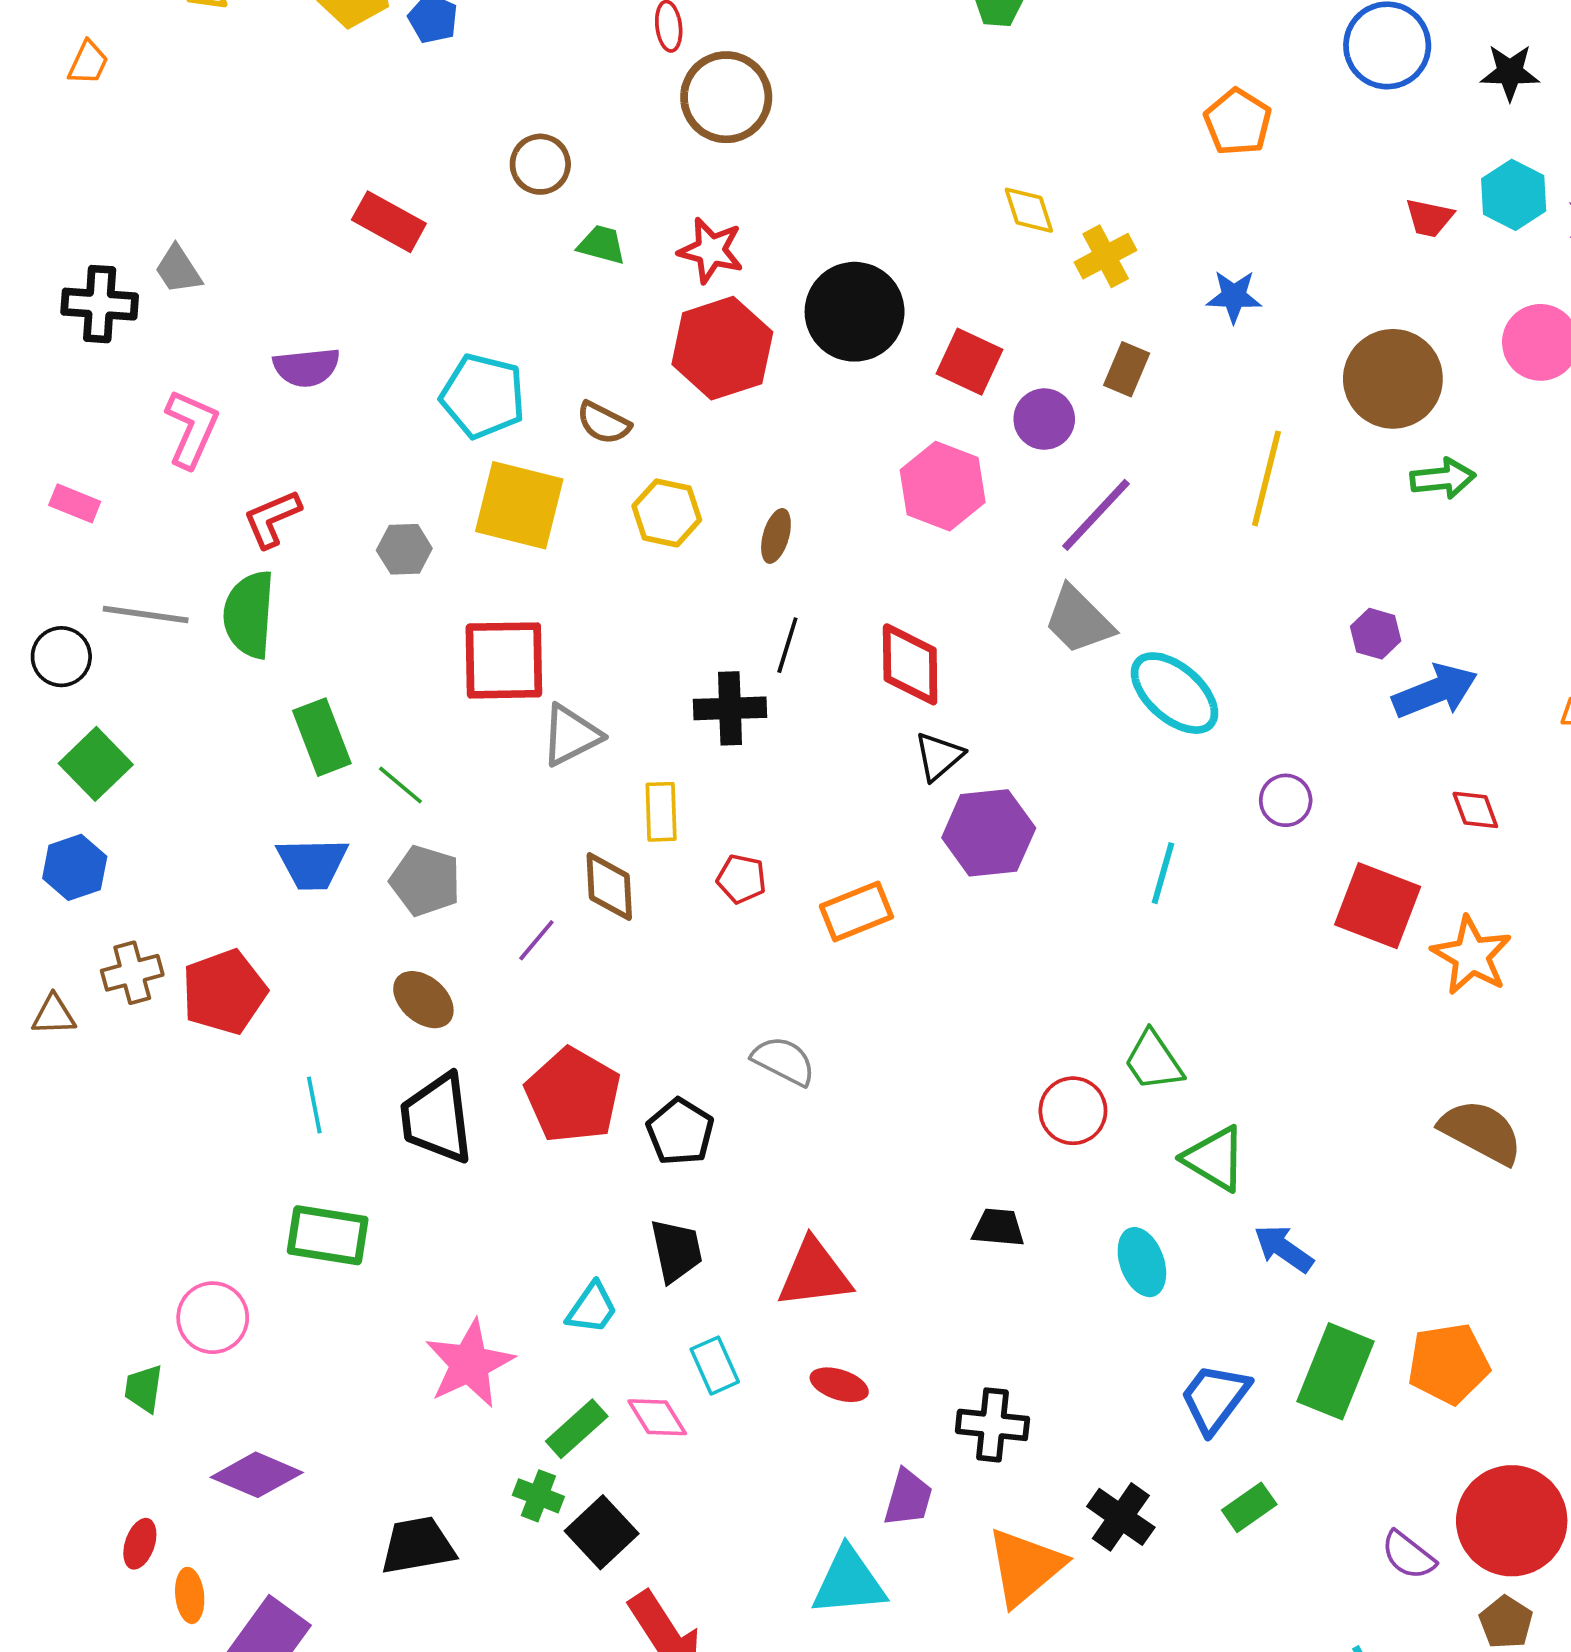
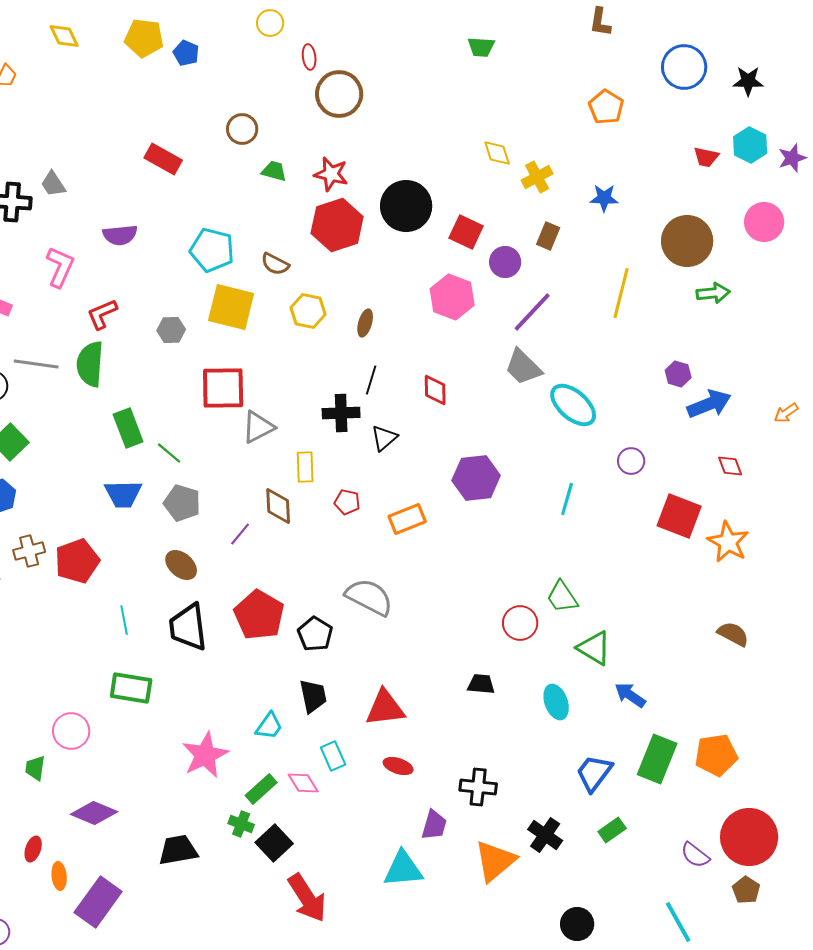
red diamond: (910, 664) -> (435, 390), size x0.7
black triangle: (939, 756) -> (384, 438), moved
gray semicircle: (784, 1061) -> (369, 597), size x1.4
brown semicircle: (1481, 1132) -> (733, 634), size x0.7

